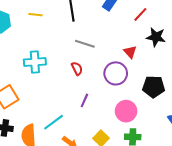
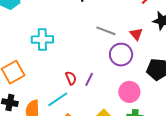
gray line: (85, 44) -> (106, 31), moved
red semicircle: (77, 69) -> (71, 78), moved

